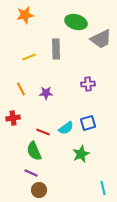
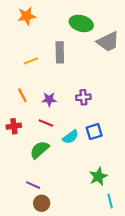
purple cross: (88, 84) -> (83, 97), moved
red line: (43, 132) -> (46, 123), moved
green semicircle: (34, 151) -> (39, 150), moved, turned 72
green star: (81, 154) -> (98, 176), moved

